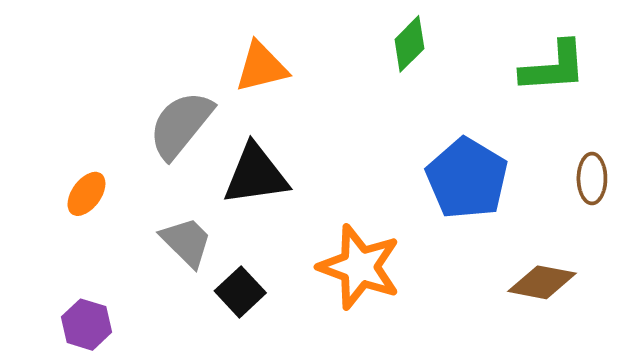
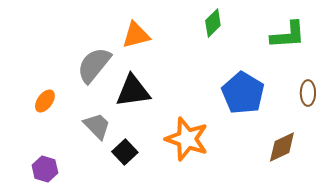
brown diamond: (542, 282) -> (282, 147), turned -36

